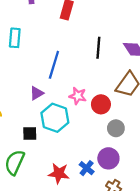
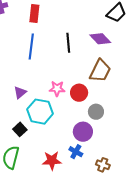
blue line: (54, 65) -> (31, 47), moved
black square: (30, 134) -> (20, 129), turned -32
purple circle: (108, 158) -> (83, 132), moved

